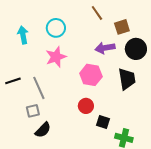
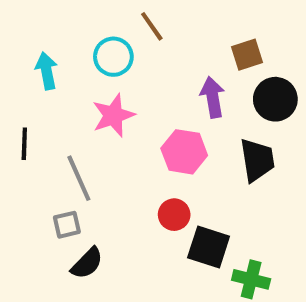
brown line: (97, 13) -> (152, 26), moved
purple arrow: (105, 48) -> (213, 97), turned 90
black line: (13, 81) -> (24, 144), moved, turned -70
black square: (103, 122) -> (209, 247), size x1.5

